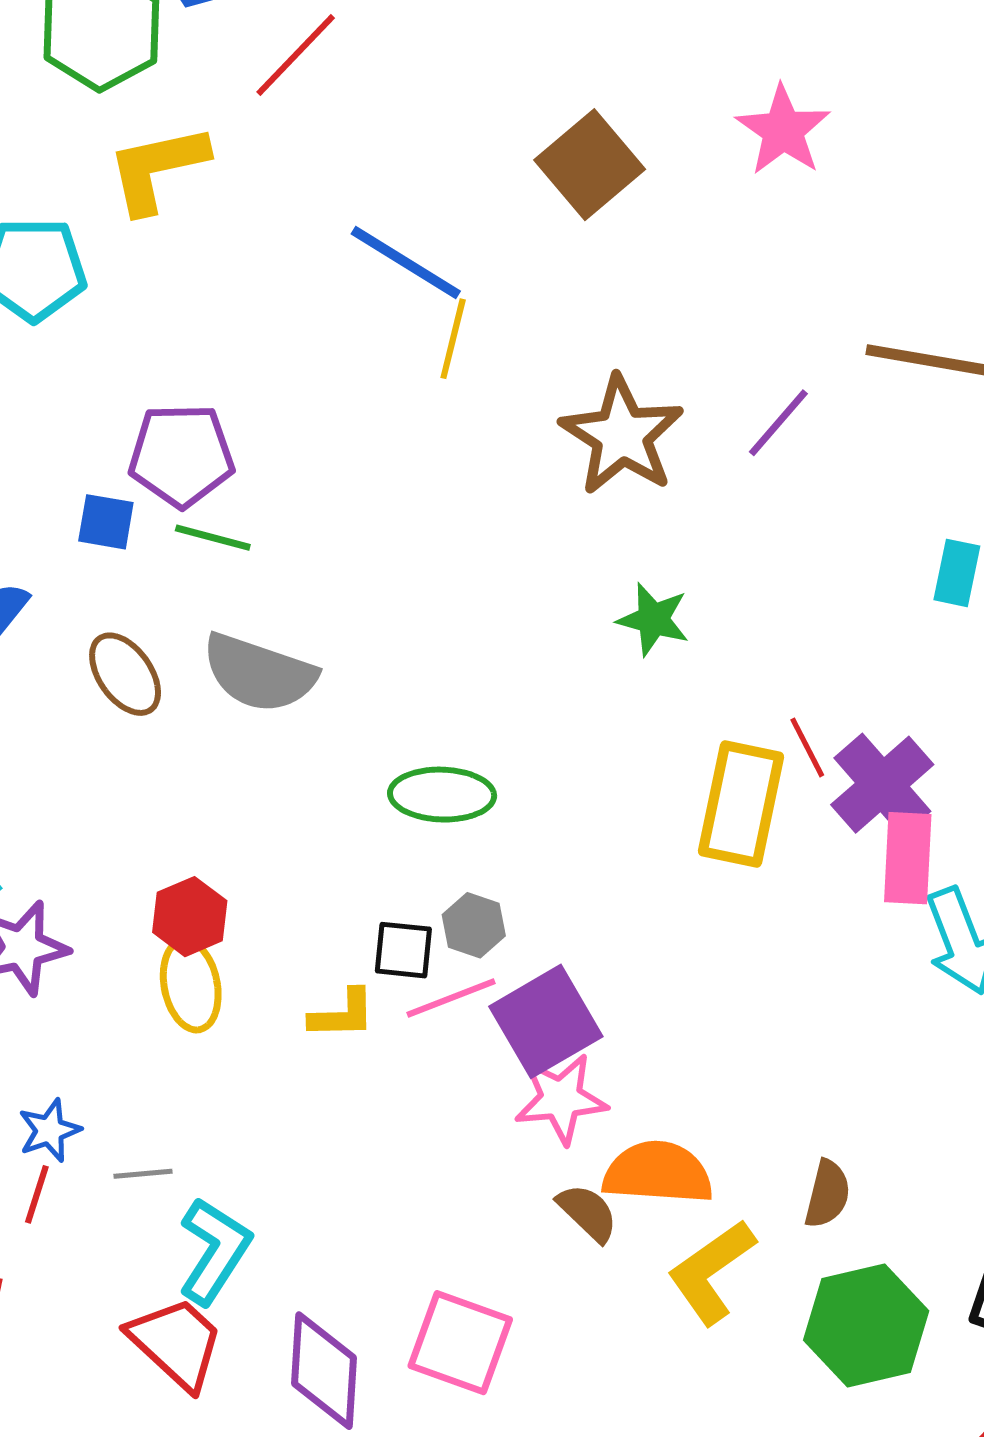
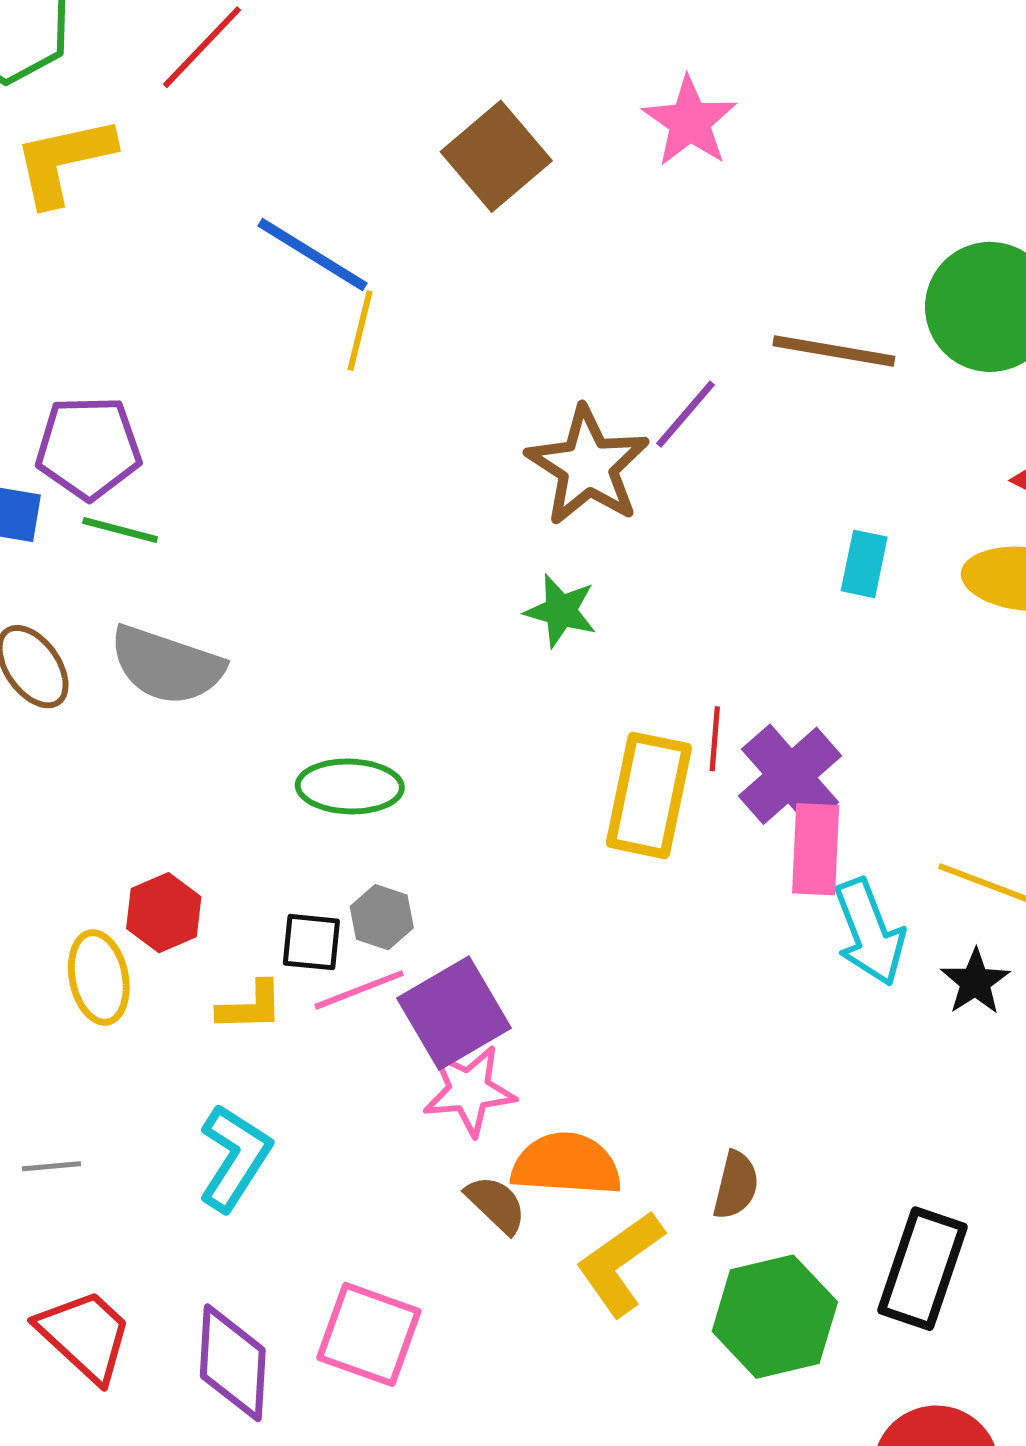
brown star: (622, 435) -> (588, 466), moved
red line: (807, 747) -> (715, 739), turned 32
red hexagon: (190, 917) -> (164, 913), moved
cyan L-shape: (214, 1251) -> (235, 1158), moved

